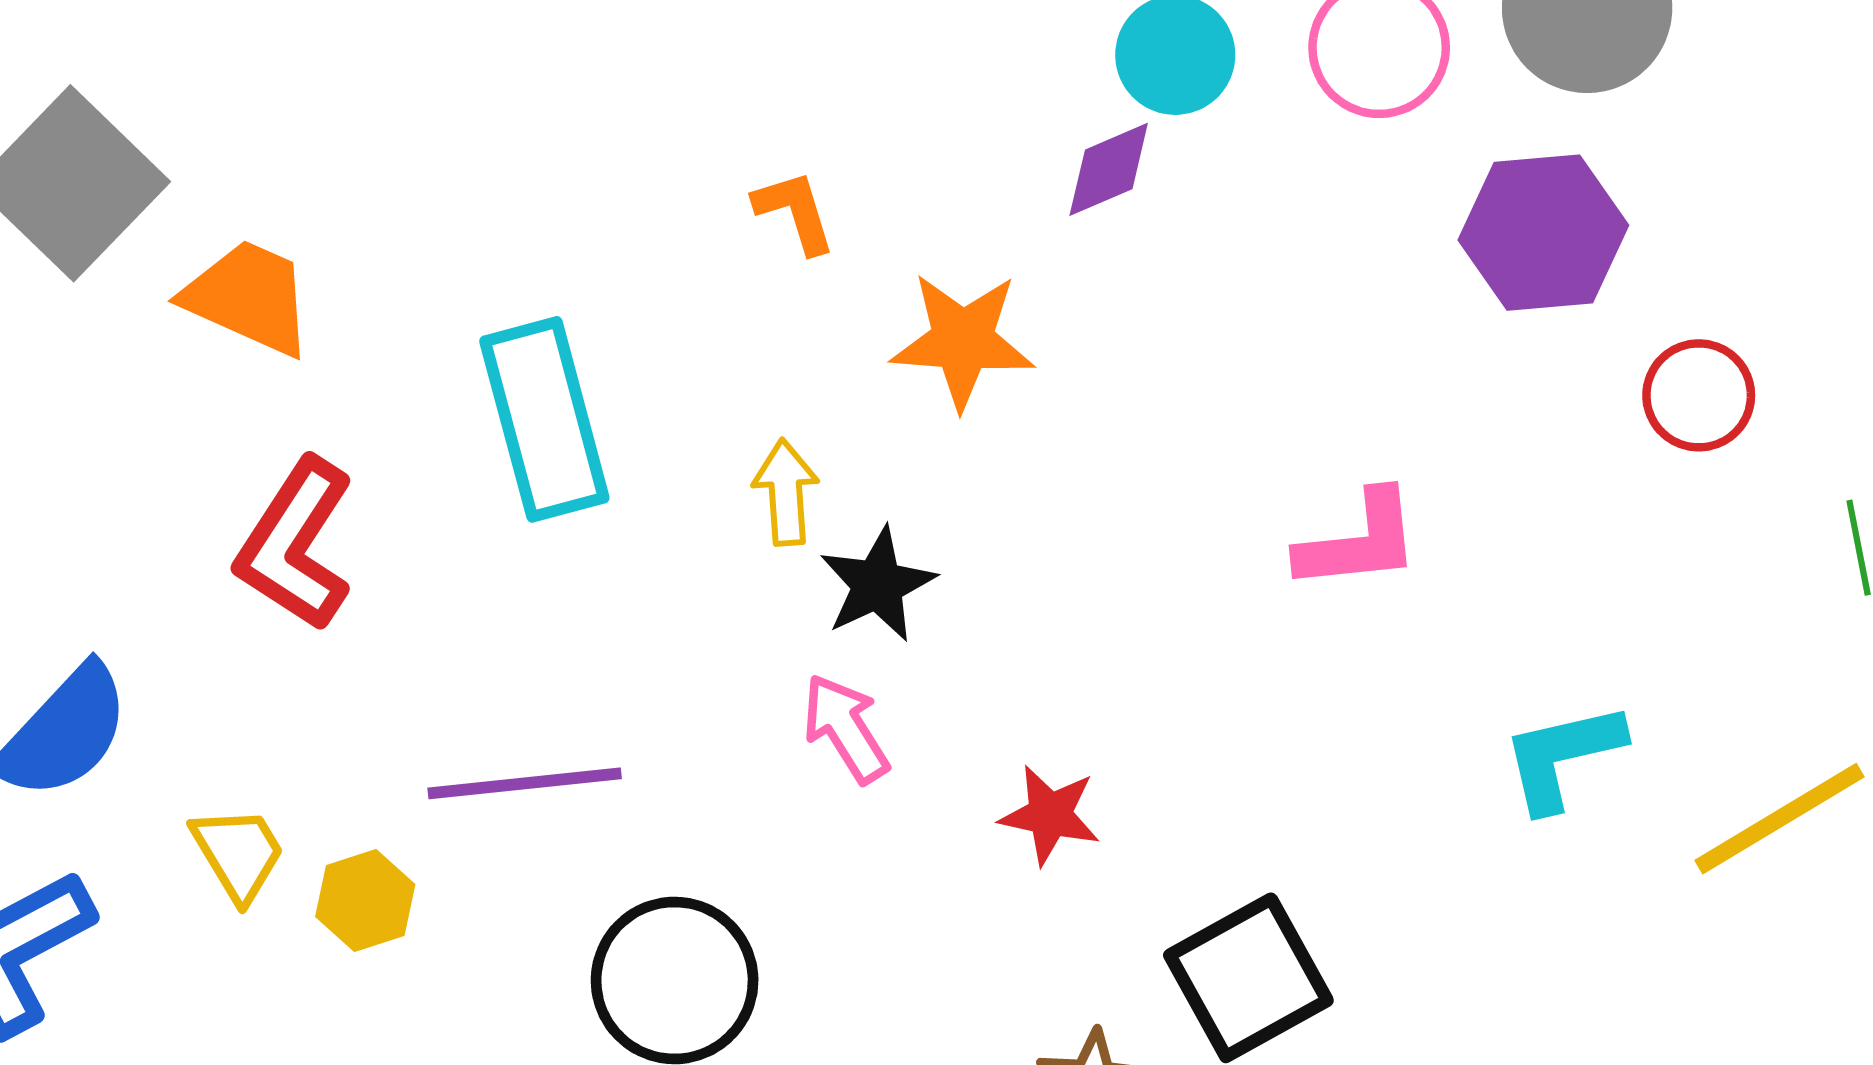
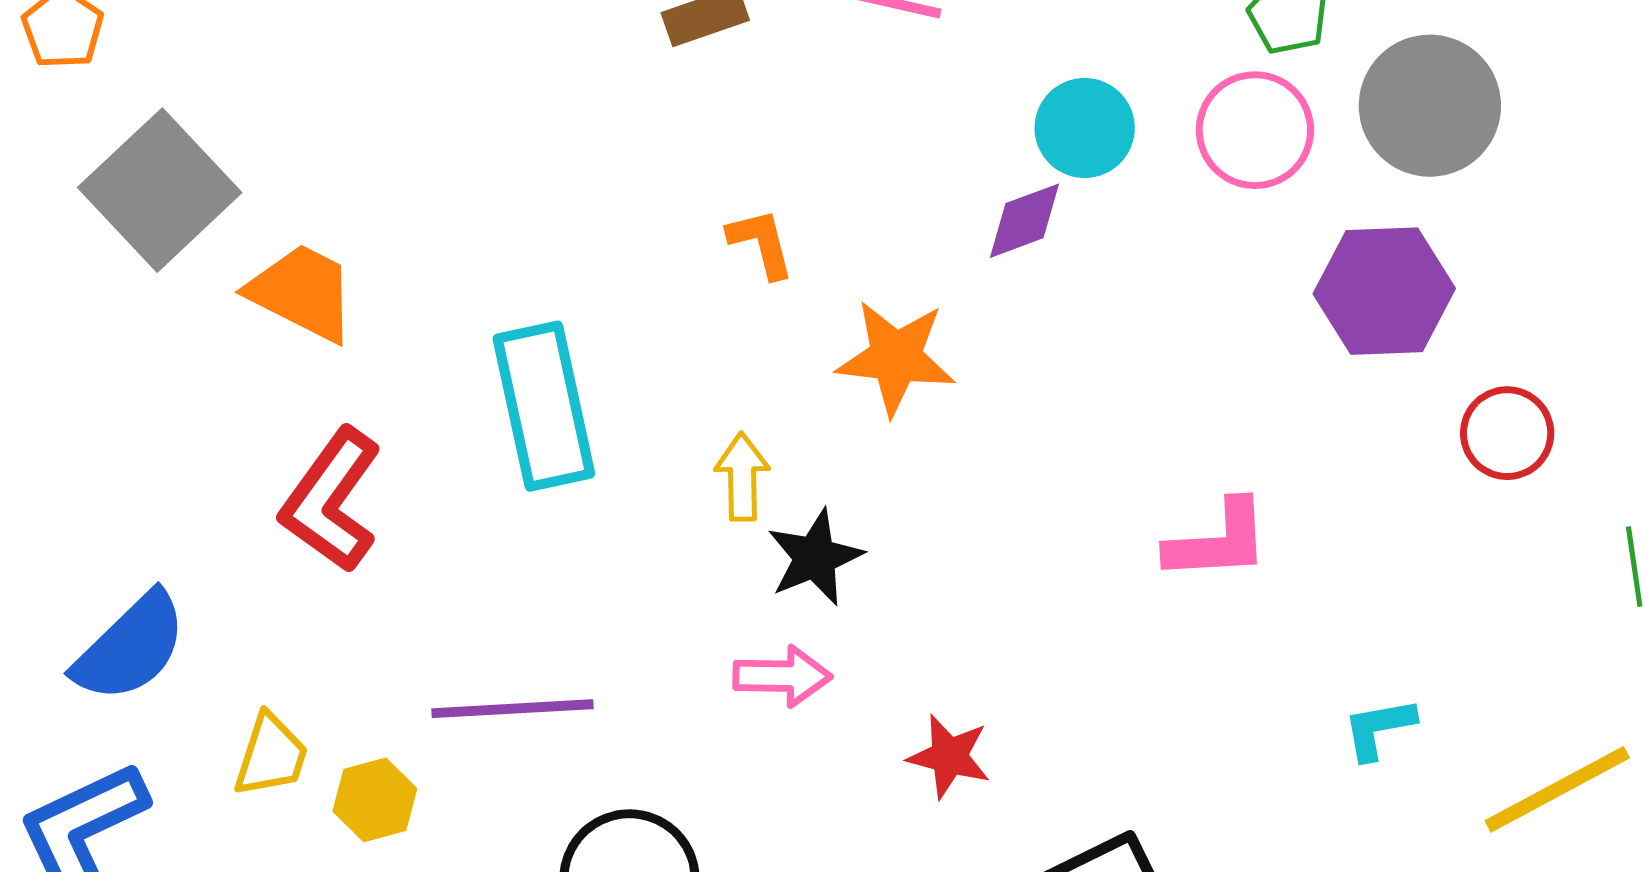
pink arrow: (846, 728) -> (782, 676), turned 120
cyan L-shape: (1562, 756) -> (1379, 728), size x0.7
yellow trapezoid: (238, 853) -> (271, 755), turned 46

